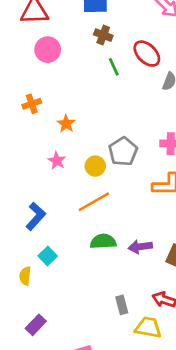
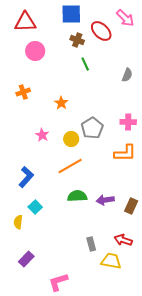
red ellipse: (147, 54) -> (101, 31), moved
orange star: (66, 124) -> (61, 103), moved

